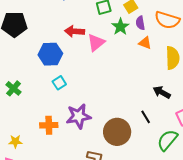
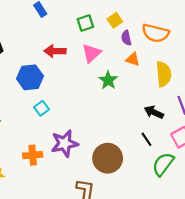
green star: (120, 27) -> (108, 80), moved
pink triangle: (96, 43) -> (91, 53), moved
black line: (146, 117) -> (147, 139), moved

